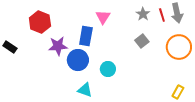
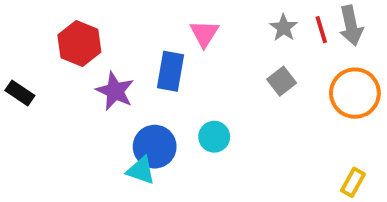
purple star: (58, 46) -> (115, 91), turned 30
blue circle: (78, 60) -> (155, 147), moved
cyan triangle: (85, 90) -> (141, 170), moved

